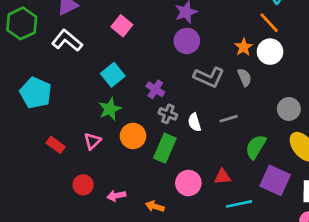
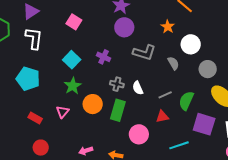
white L-shape: (67, 41) -> (34, 38), turned 65
white circle: (270, 52) -> (191, 44), moved
gray semicircle: (244, 77) -> (173, 63), moved
purple cross: (155, 89) -> (104, 57), moved
cyan pentagon: (36, 93) -> (28, 79), moved
gray line: (229, 119) -> (165, 95), moved
red triangle: (222, 177) -> (162, 117), moved
red circle: (83, 185) -> (41, 148), moved

